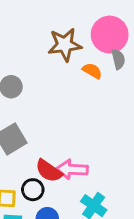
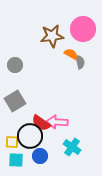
gray semicircle: (118, 59) -> (80, 62), moved
black circle: (33, 190) -> (30, 136), size x1.6

